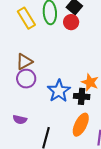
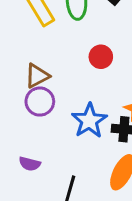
red circle: (71, 22) -> (101, 57), moved

